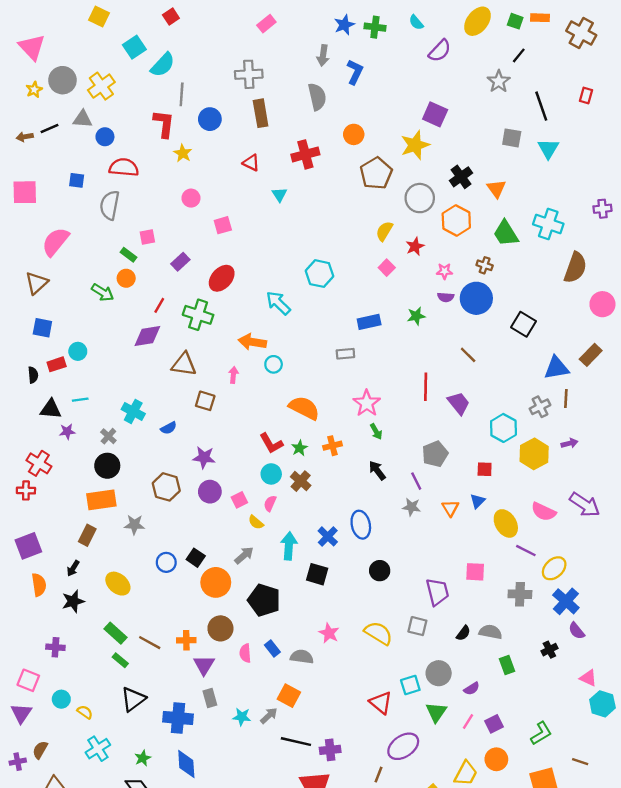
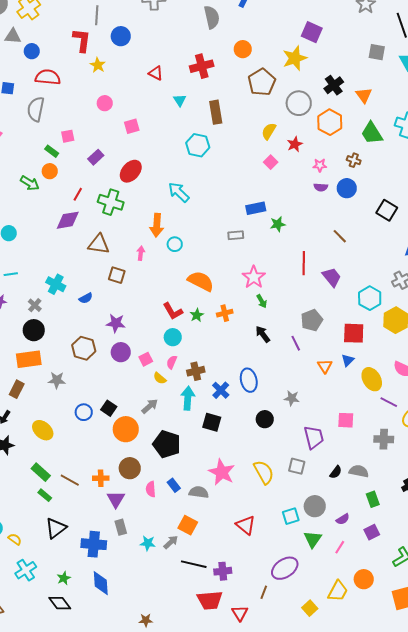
brown rectangle: (261, 113) -> (216, 112), moved
cyan hexagon: (320, 274) -> (198, 145), moved
blue circle: (476, 298) -> (347, 188), size x0.7
green star: (416, 316) -> (278, 224), moved
orange arrow: (252, 342) -> (157, 225), turned -95
red square: (485, 469) -> (354, 333), size x1.6
brown cross: (301, 481) -> (196, 371), moved, turned 36
gray star: (411, 507) -> (292, 398), moved
pink star: (329, 633) -> (222, 472), size x1.5
yellow semicircle: (378, 633) -> (264, 472), turned 30
red triangle: (381, 703) -> (246, 525), moved
purple square: (494, 724) -> (372, 532), moved

